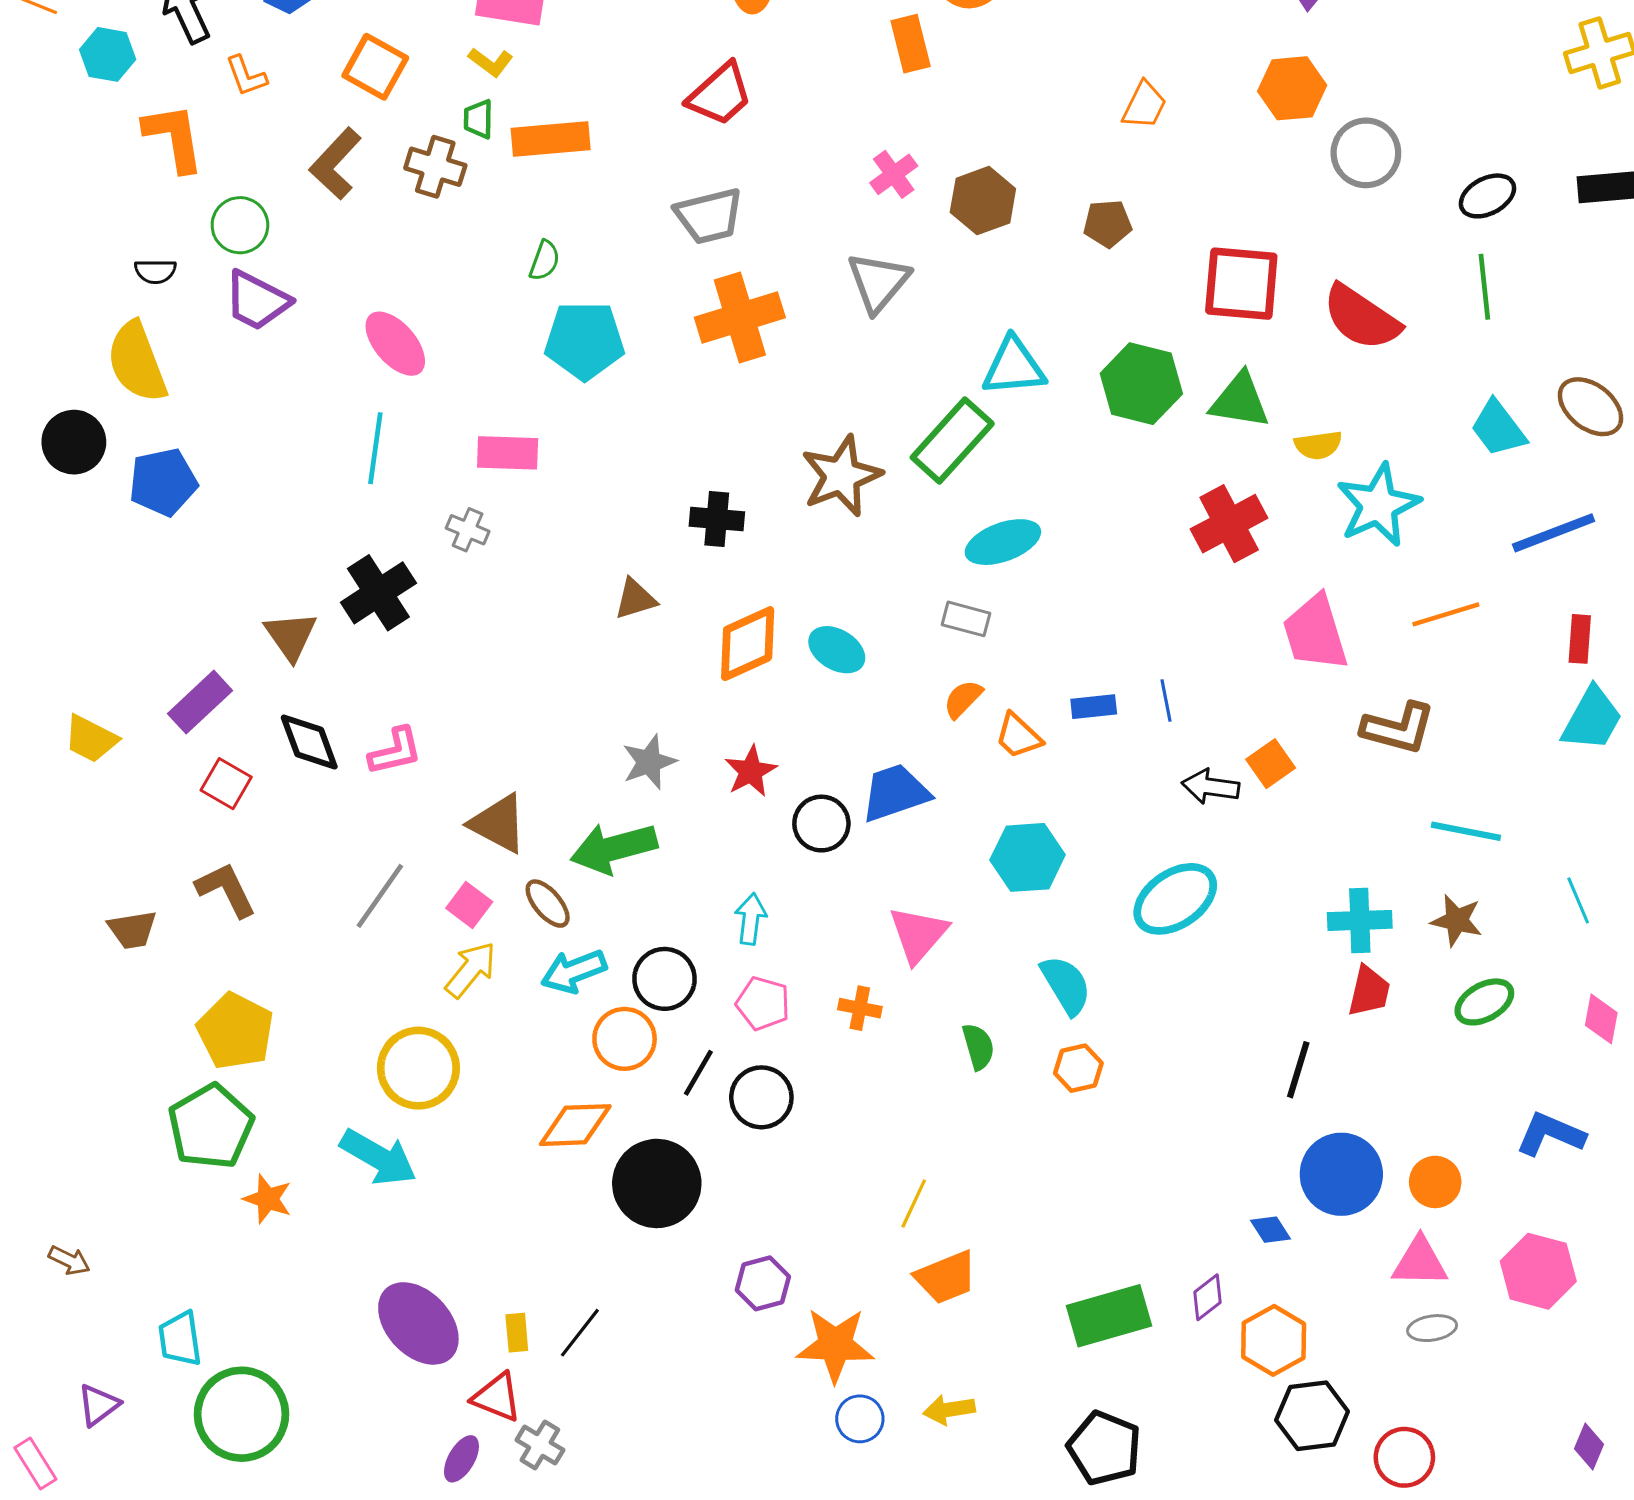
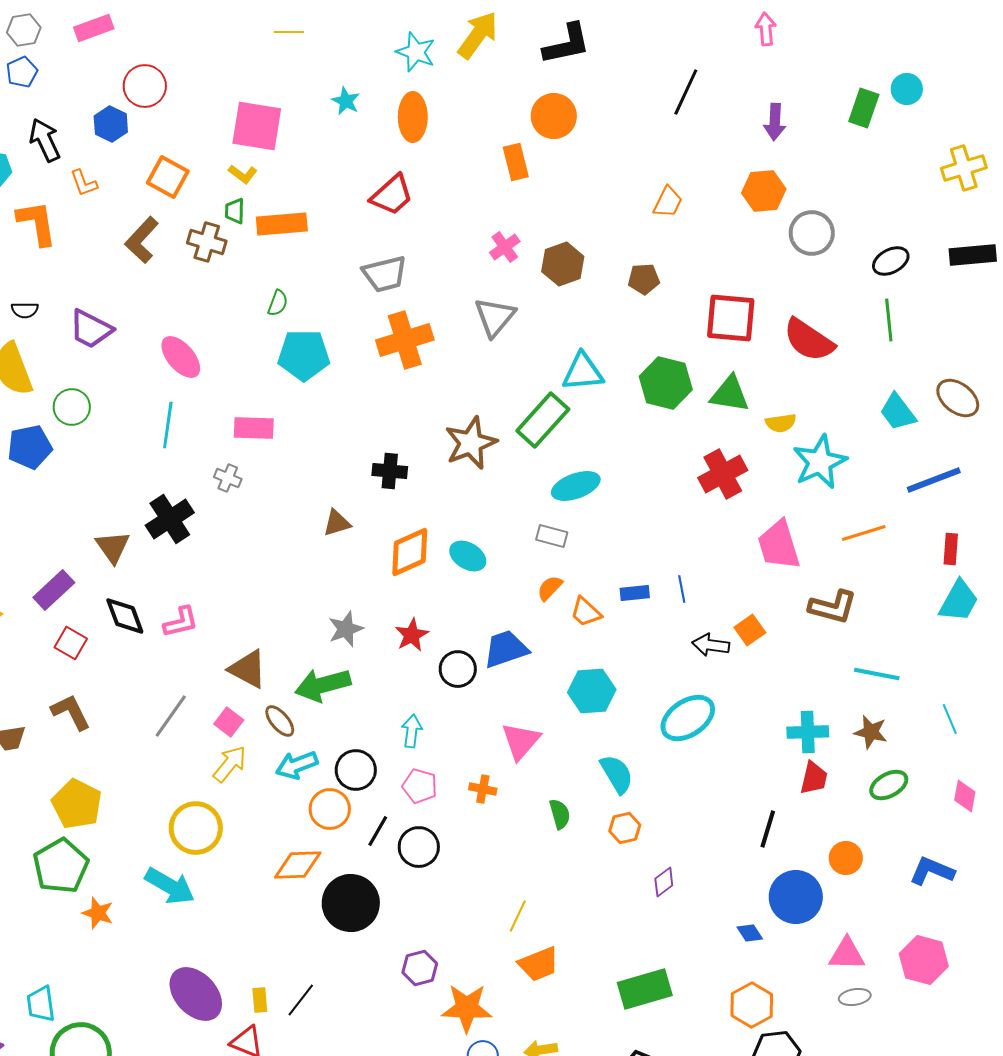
green circle: (240, 225) -> (72, 407), moved
orange circle: (1435, 1182) -> (846, 858), moved
purple diamond: (1207, 1297) -> (664, 882), moved

